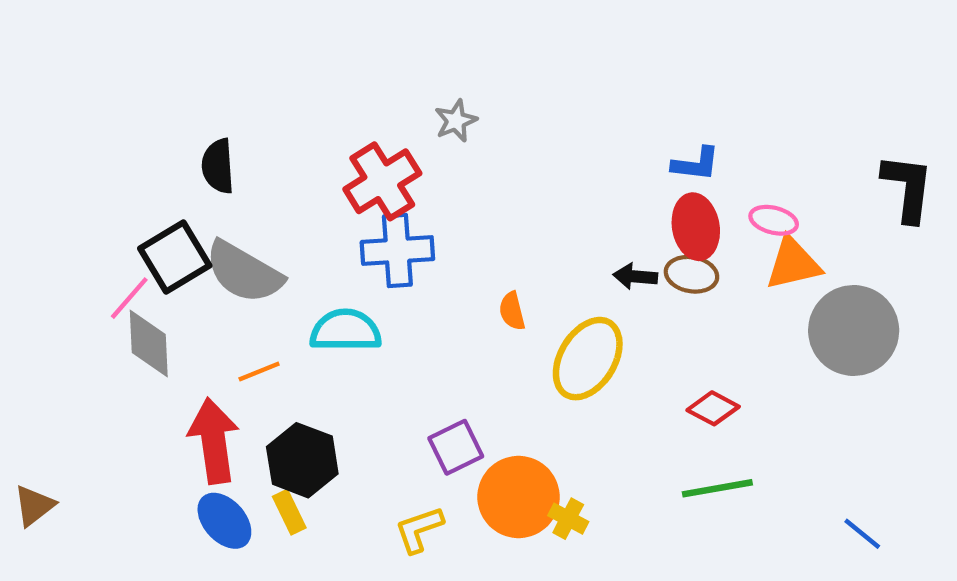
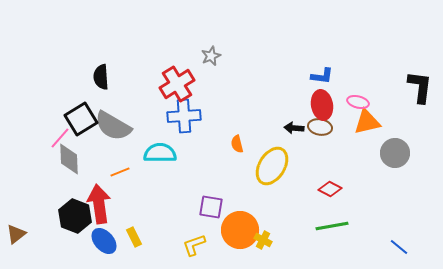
gray circle: (854, 330) -> (395, 153), size x0.7
purple square: (456, 447) -> (211, 207), turned 35
black hexagon: (302, 460) -> (75, 216), moved

